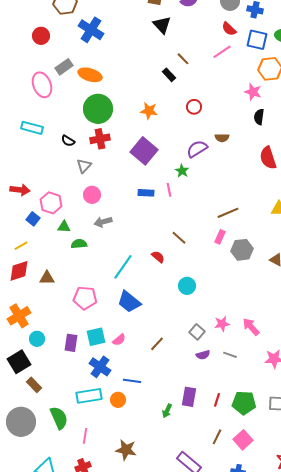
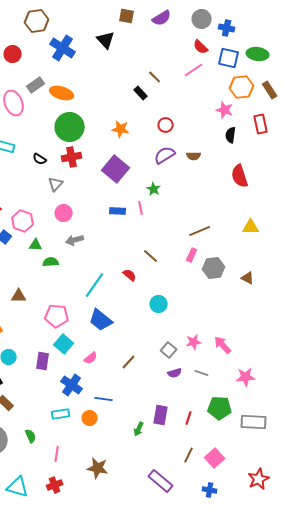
black triangle: (162, 25) -> (106, 40), moved
purple semicircle: (197, 149) -> (165, 155), moved
cyan square: (96, 337) -> (64, 344), moved, turned -36
cyan rectangle: (89, 396) -> (61, 414), size x0.7
green pentagon: (244, 403) -> (220, 408), moved
green semicircle: (59, 418) -> (31, 436), size x0.6

